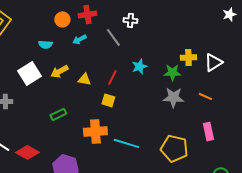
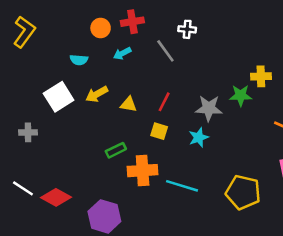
cyan star: (139, 66) -> (199, 137), moved
gray star: (173, 97) -> (209, 108), moved
green rectangle: (58, 114) -> (116, 150), moved

